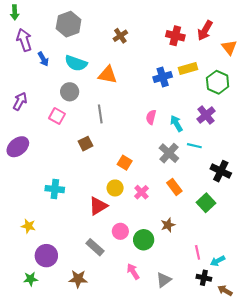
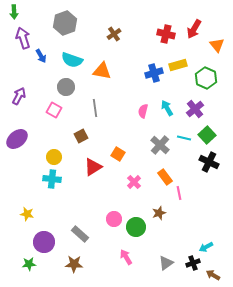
cyan arrow: (176, 123) -> (167, 108), moved
yellow circle: (115, 188) -> (54, 157), moved
green square: (206, 203) -> (207, 135), moved
red triangle: (98, 206) -> (93, 167), moved
gray rectangle: (95, 247) -> (80, 234), moved
pink line: (198, 252) -> (179, 193), moved
black cross: (204, 278) -> (193, 263), turned -32
gray triangle: (164, 280) -> (166, 263), moved

